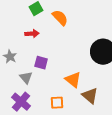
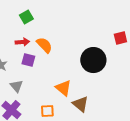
orange semicircle: (60, 18) -> (44, 45), moved
purple square: (41, 63) -> (28, 60), moved

